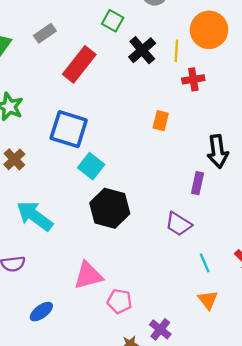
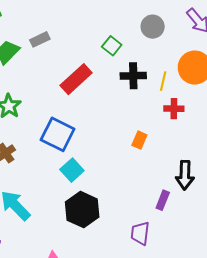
gray rectangle: (45, 33) -> (40, 39), moved
black cross: (142, 50) -> (133, 76), turned 30
purple trapezoid: (179, 224) -> (140, 233), turned 55

